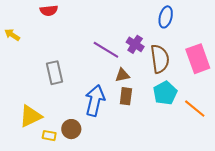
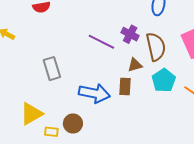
brown triangle: (122, 75) -> (135, 65), moved
blue arrow: (95, 101) -> (94, 93), turned 92

